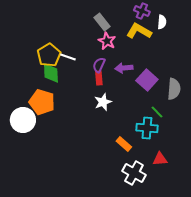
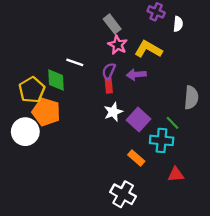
yellow L-shape: (139, 31) -> (148, 49), moved
yellow pentagon: (49, 55) -> (32, 90), moved
purple square: (147, 80) -> (138, 120), moved
white cross: (134, 173) -> (123, 194), moved

